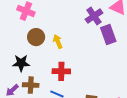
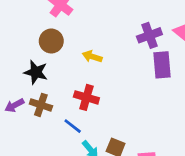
brown circle: (36, 37) -> (51, 41), moved
yellow arrow: (58, 42) -> (92, 57), turned -64

